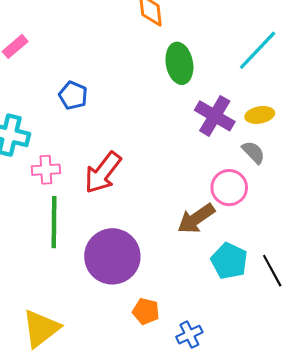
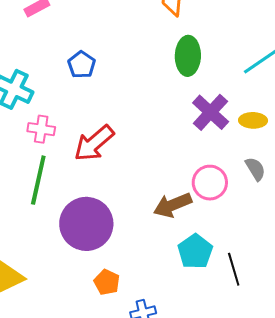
gray semicircle: (253, 152) -> (255, 169), moved

